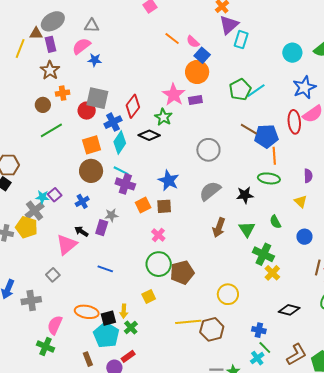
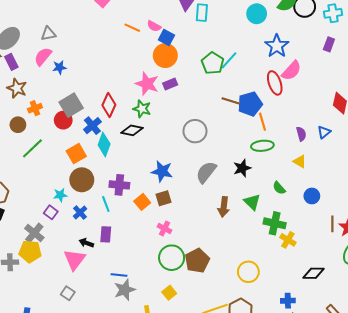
gray square: (97, 98) -> (71, 105), turned -30
cyan line: (121, 171) -> (106, 204), moved, turned 56
cyan star: (42, 197) -> (60, 195), moved
gray star: (111, 215) -> (125, 290), moved, size x1.5

